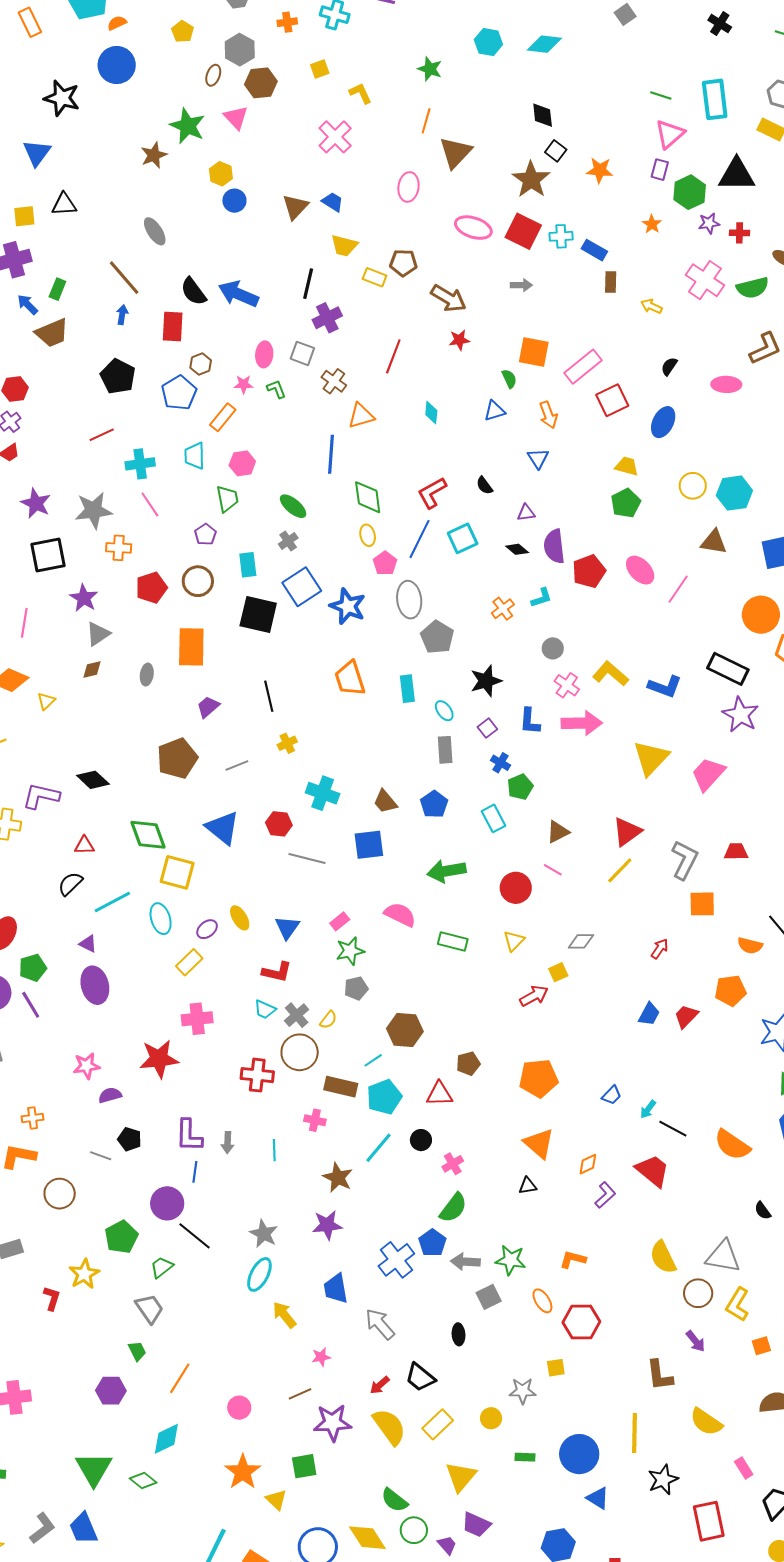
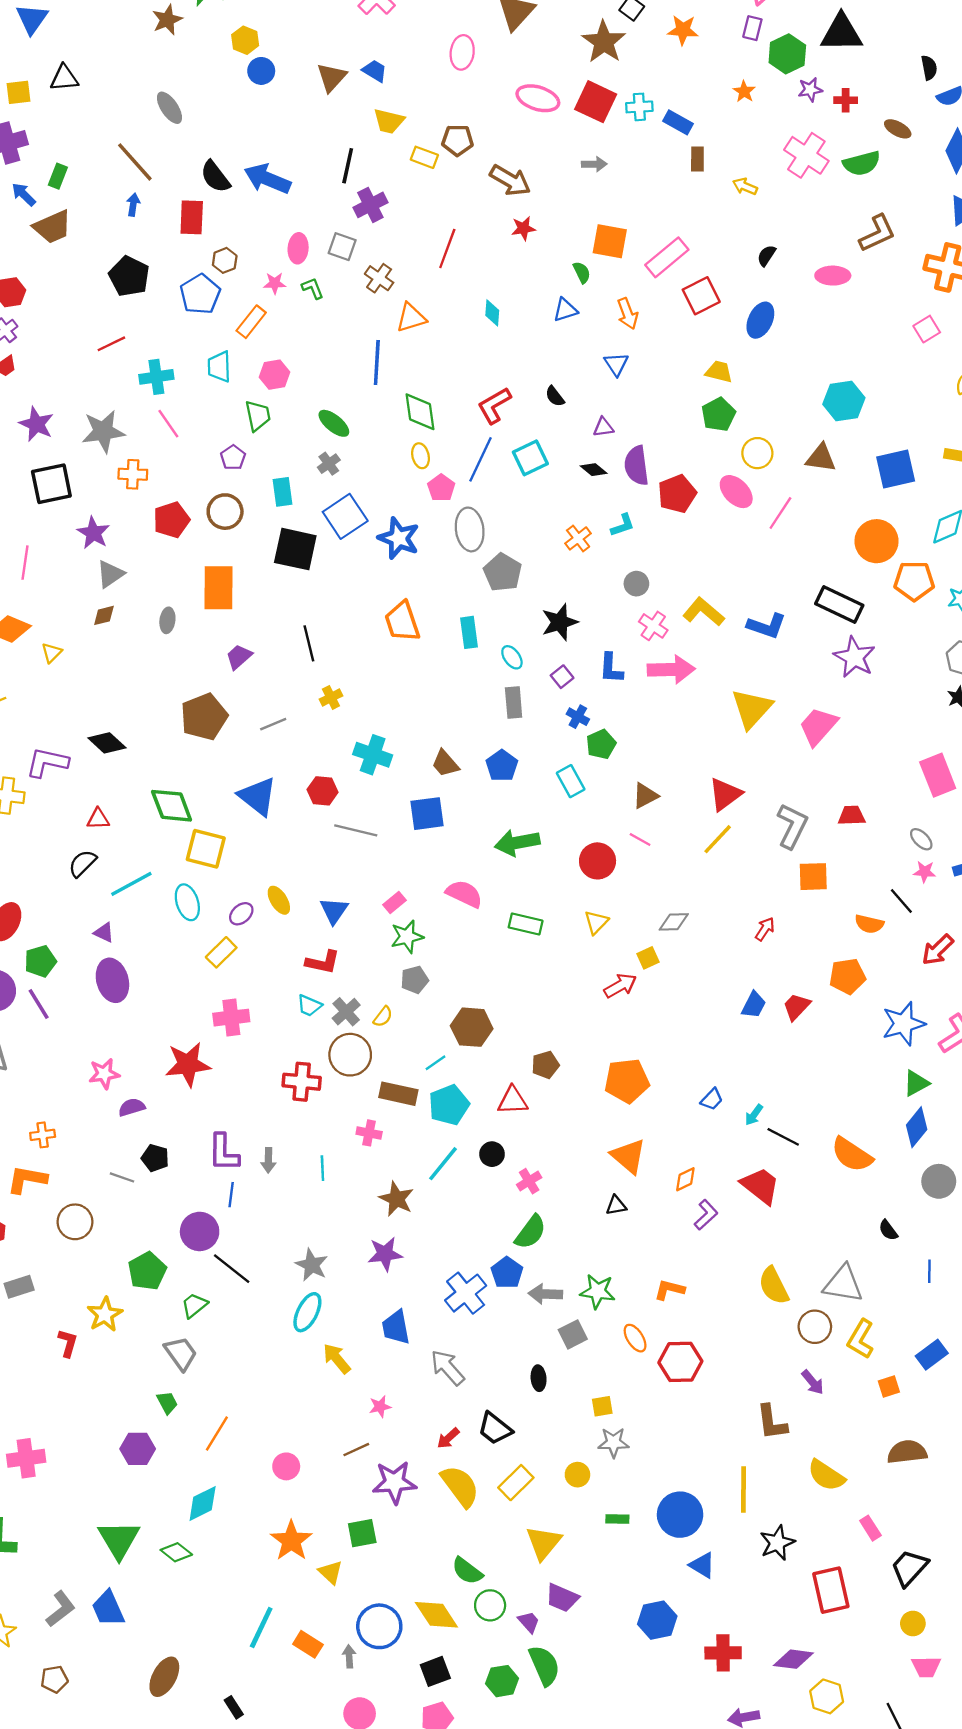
yellow circle: (693, 486) -> (757, 453), moved
yellow square: (556, 1368) -> (602, 1406), moved

